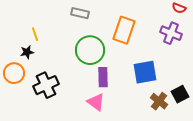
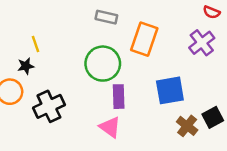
gray rectangle: (80, 13) -> (106, 17), moved
purple cross: (171, 33) -> (202, 43), turned 30

